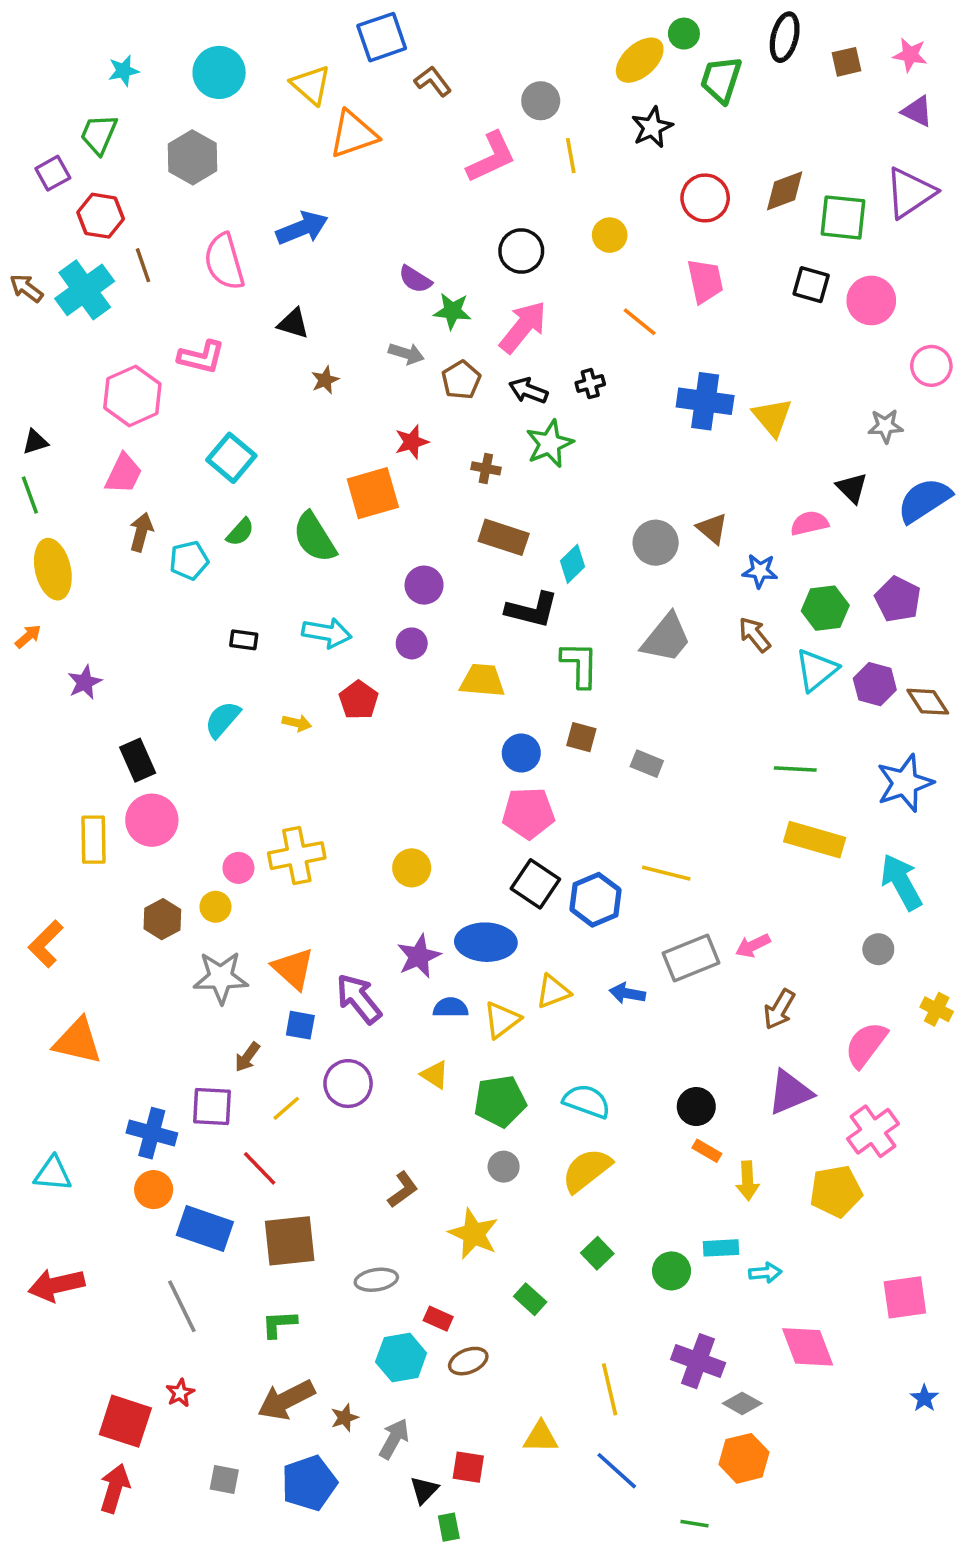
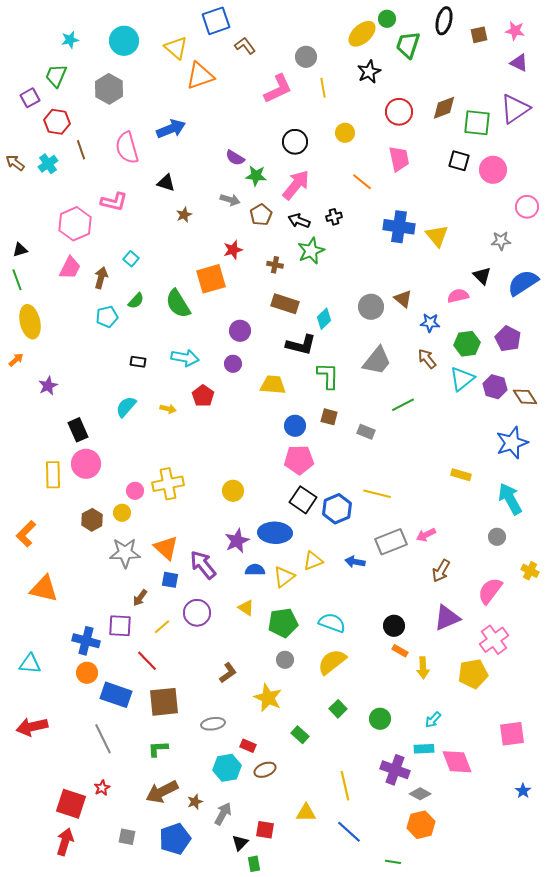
cyan cross: (85, 290) -> (48, 164), size x0.6
cyan square: (231, 458) -> (131, 259), size x0.6
brown arrow: (141, 532) -> (101, 278), moved
green line: (795, 769) -> (403, 405), moved, turned -30
yellow rectangle: (815, 840) -> (461, 475), size x0.6
cyan rectangle: (721, 1248) -> (424, 749), moved
cyan arrow: (765, 1273) -> (433, 720), turned 138

